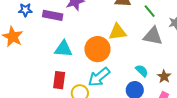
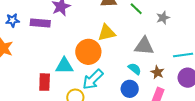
gray triangle: (153, 36) -> (144, 46), moved
cyan triangle: (63, 49) -> (64, 66), moved
red rectangle: (59, 80) -> (45, 82), moved

